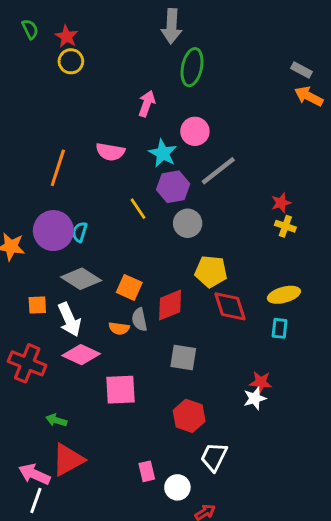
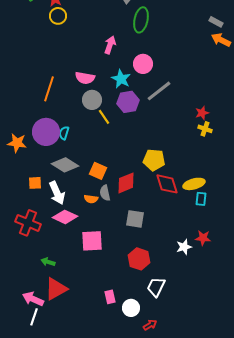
gray circle: (188, 223) -> (92, 100), moved
yellow ellipse: (284, 295) -> (194, 184), moved
red star: (261, 382) -> (203, 238), moved

